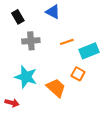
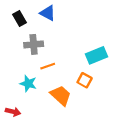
blue triangle: (53, 12) -> (48, 13), moved
orange line: (67, 42) -> (48, 66), moved
cyan star: (26, 77) -> (28, 83), size x0.7

